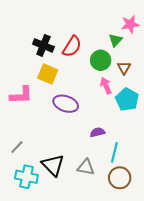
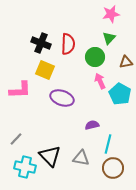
pink star: (130, 24) -> (111, 14), moved
red semicircle: (72, 46) -> (68, 44), turned -30
brown triangle: (124, 68) -> (126, 62), moved, turned 48

